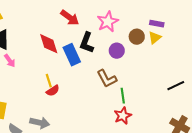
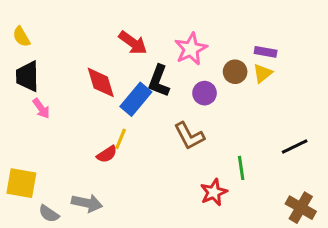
blue rectangle: (72, 55) -> (136, 99), turned 65
yellow line: (49, 81) -> (121, 139), moved, turned 40
green line: (123, 96) -> (241, 168), moved

